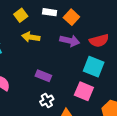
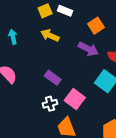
white rectangle: (50, 12) -> (65, 11), moved
pink square: (84, 91) -> (75, 99), moved

